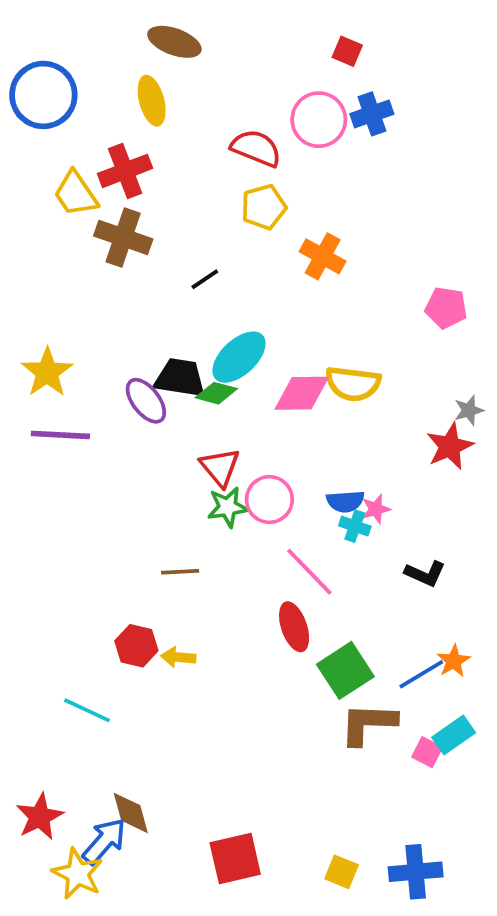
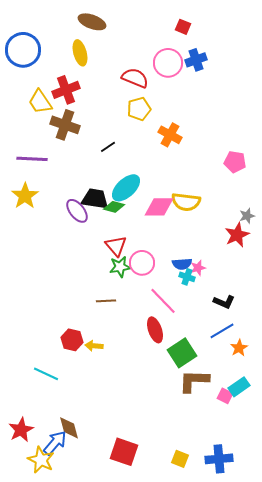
purple line: (60, 435) -> (32, 159), moved
brown line: (180, 572) -> (106, 301), moved
blue line: (421, 674) -> (222, 331), moved
red square: (235, 858) -> (124, 452), turned 32

